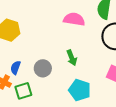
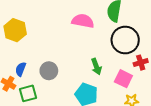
green arrow: (72, 58) -> (96, 67), moved

